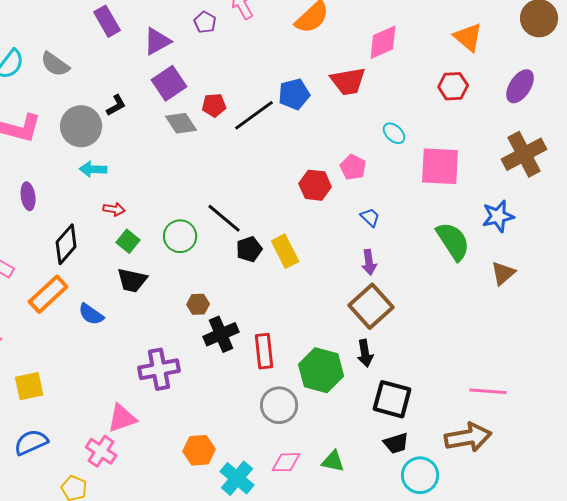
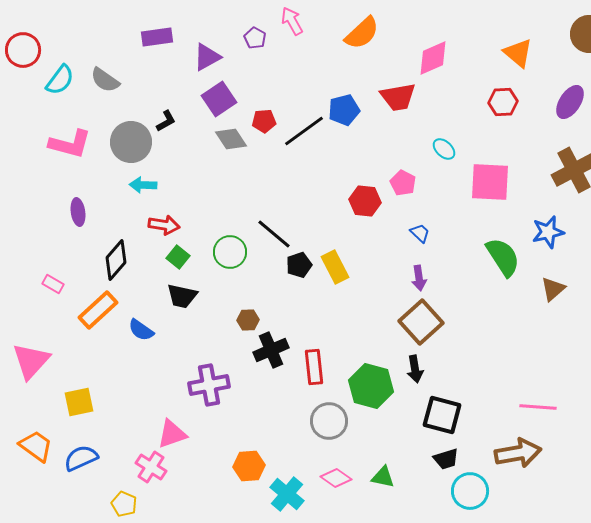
purple rectangle: (107, 21) -> (157, 37), turned -68
red arrow: (114, 209) -> (164, 225), size x1.4
pink diamond: (286, 462) -> (336, 478), turned 36

